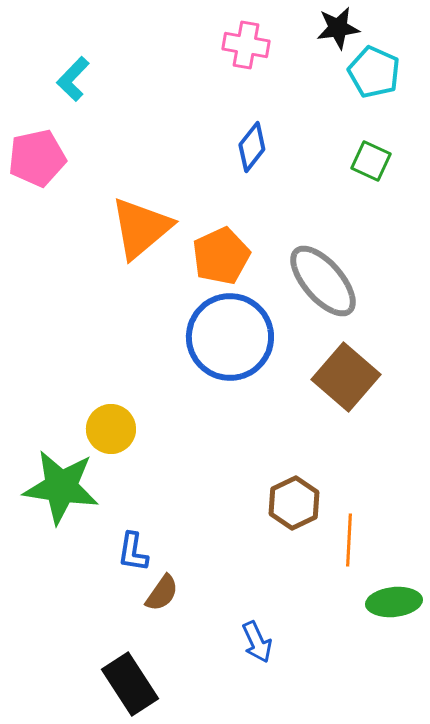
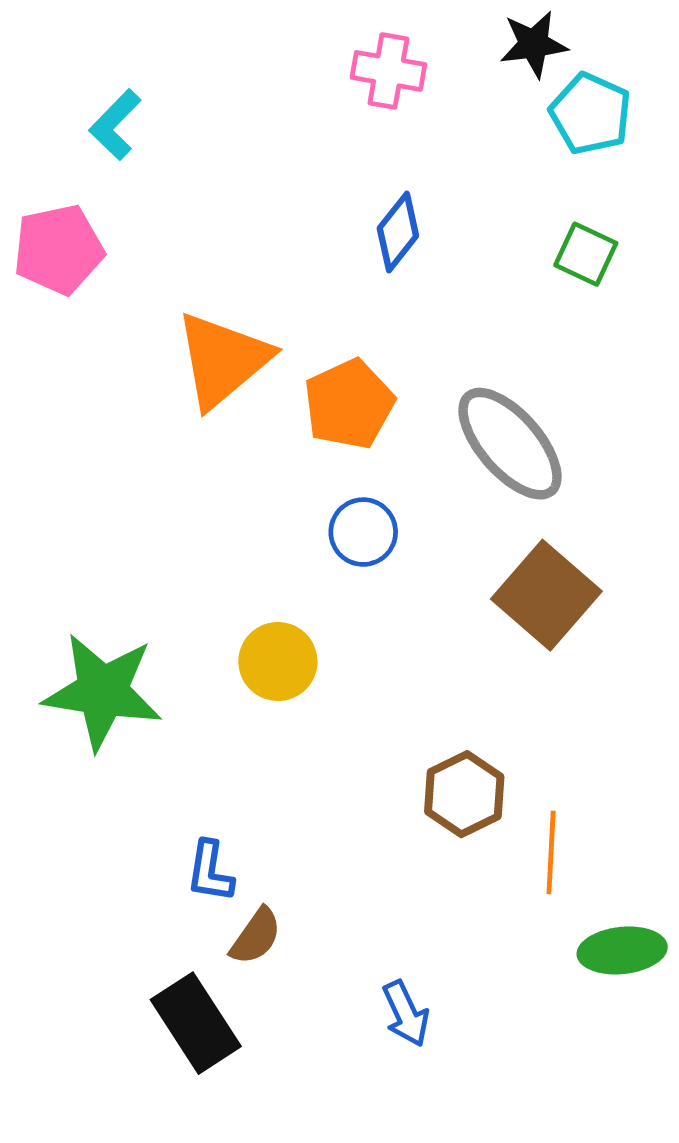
blue circle: (230, 337) -> (363, 532), size x0.5
yellow circle: (111, 429) -> (278, 662), moved
green star: (61, 487) -> (103, 692), moved
black rectangle: (130, 684) -> (196, 1023), moved

